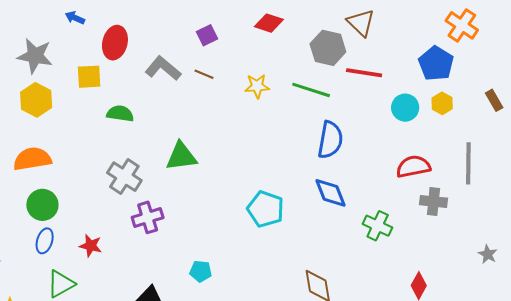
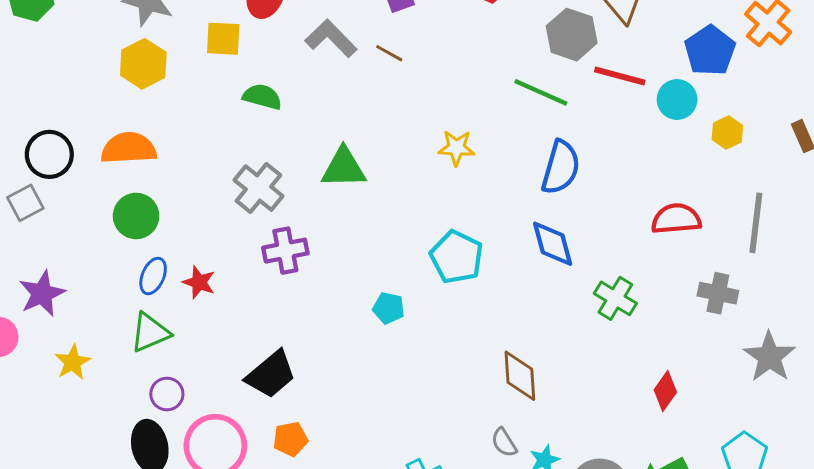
blue pentagon: (436, 63) -> (710, 51), moved
yellow star: (257, 86) -> (456, 148), moved
cyan circle: (405, 108) -> (677, 99), moved
gray cross: (433, 201) -> (718, 293), moved
blue ellipse: (45, 241) -> (153, 276), moved
gray star: (488, 254) -> (769, 357), size x1.8
cyan pentagon: (201, 271) -> (389, 308), moved

